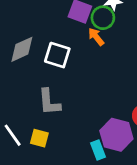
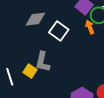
yellow square: (39, 138) -> (30, 71), moved

